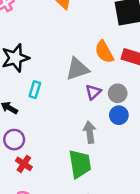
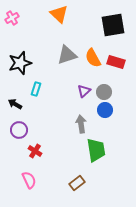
gray triangle: (77, 69) -> (67, 55), moved
red cross: (24, 164) -> (35, 151), moved
green trapezoid: (80, 164) -> (96, 150), moved

